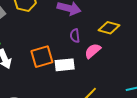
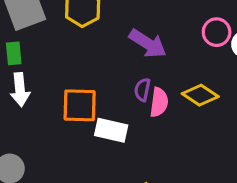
pink semicircle: (93, 51) -> (159, 102), moved, turned 120

